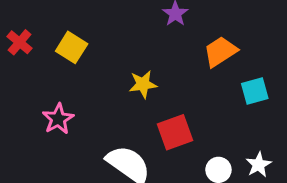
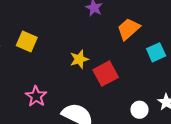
pink star: (58, 119) -> (36, 96), moved
red square: (175, 132) -> (106, 74), moved

